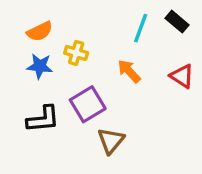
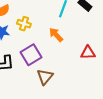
red triangle: (182, 76) -> (88, 53), moved, turned -35

